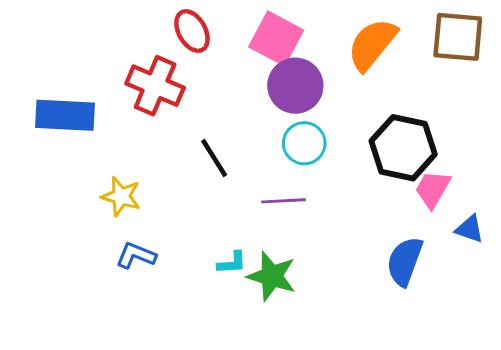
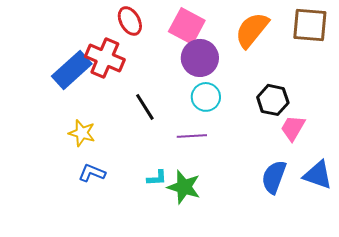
blue rectangle: (65, 115) -> (72, 70), moved, turned -45
black hexagon: (403, 148) -> (273, 100), size x0.7
blue triangle: (470, 229) -> (318, 175), moved, size x1.5

